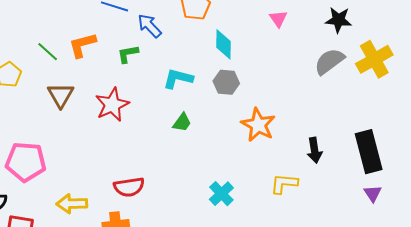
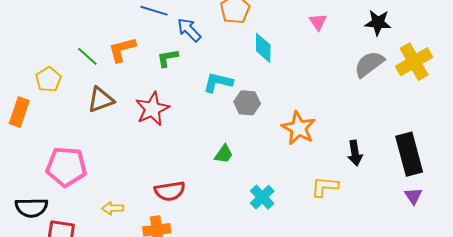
gray hexagon: (226, 82) -> (247, 103), moved
brown triangle: (61, 95) -> (101, 100), turned 40
green trapezoid: (182, 122) -> (224, 154), moved
yellow arrow: (72, 204) -> (113, 208), size x0.7

